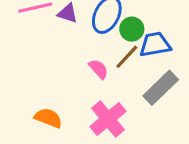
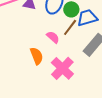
orange semicircle: (48, 118) -> (37, 56), moved, turned 54

